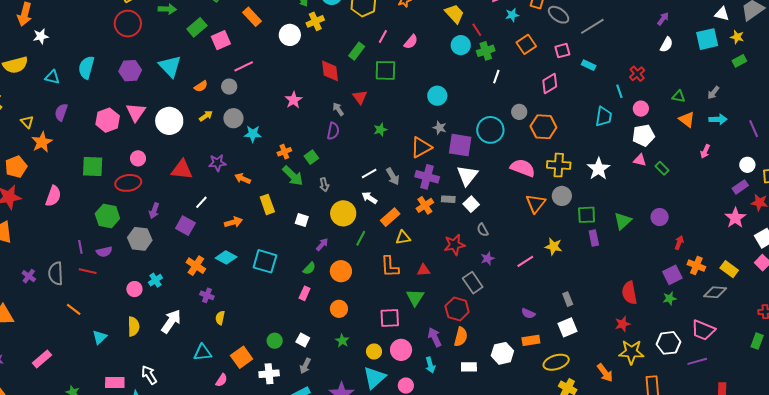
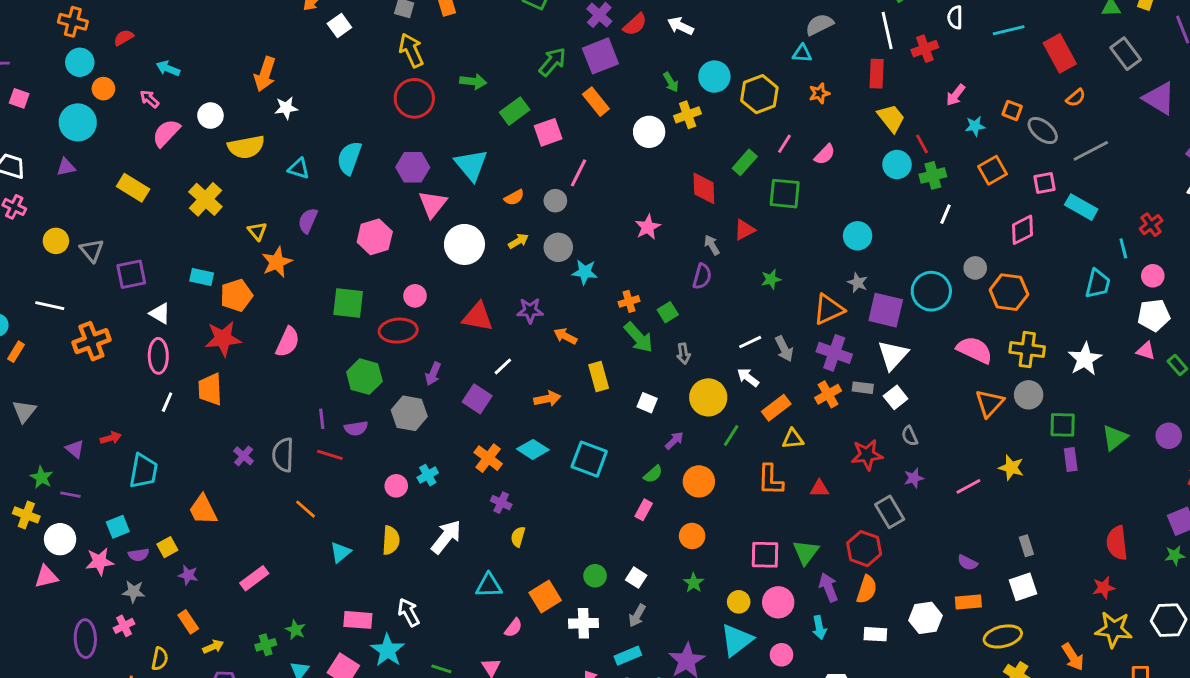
cyan rectangle: (589, 65) -> (1081, 207), size x1.5
pink line: (244, 66) -> (578, 173), turned -42
red triangle: (360, 97) -> (745, 230), turned 35
pink triangle: (136, 112) -> (433, 204), moved
green triangle: (415, 297) -> (806, 552), moved

